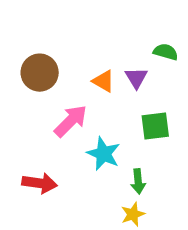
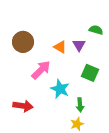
green square: (155, 126) -> (90, 73), turned 30

